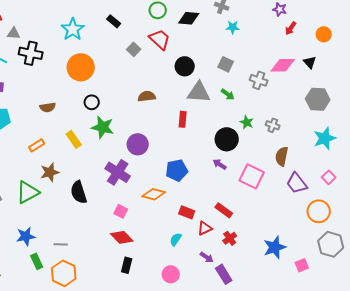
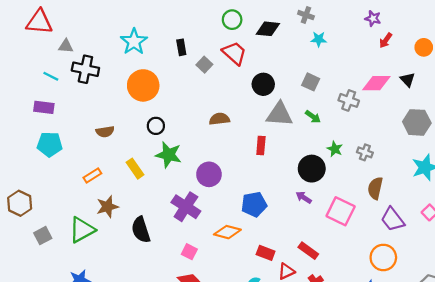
black rectangle: (114, 21) -> (181, 47), moved, turned 40
orange circle: (319, 211) -> (383, 257), moved

